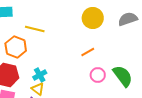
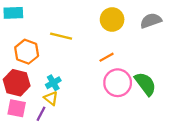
yellow line: (35, 29) -> (61, 36), moved
pink circle: (98, 75) -> (118, 83), size x1.6

